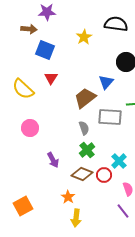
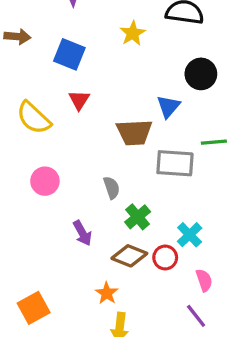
brown arrow: (29, 29) -> (17, 37), moved
brown trapezoid: (85, 98) -> (134, 132), turned -145
gray semicircle: (84, 128) -> (112, 188), moved

